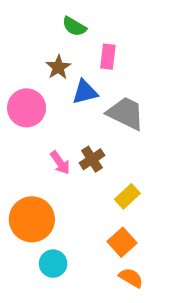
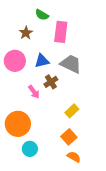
pink rectangle: (108, 57) -> (61, 32), size x1.5
brown star: (58, 67) -> (26, 33), moved
blue triangle: (85, 92) -> (42, 61), moved
brown cross: (92, 159) -> (51, 82), moved

